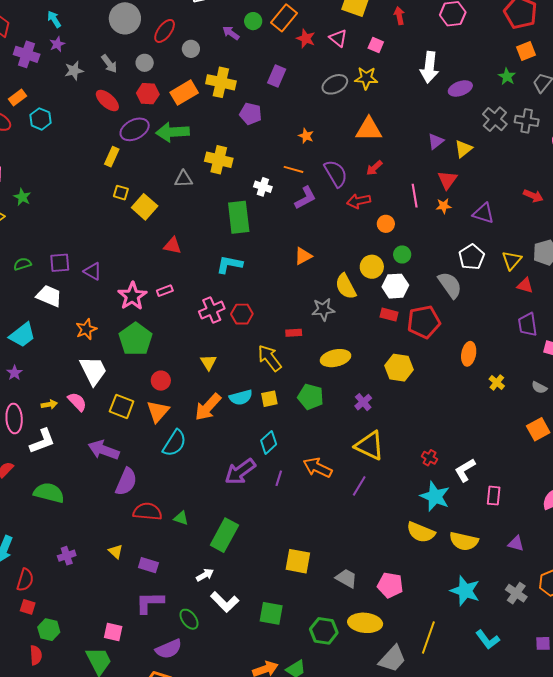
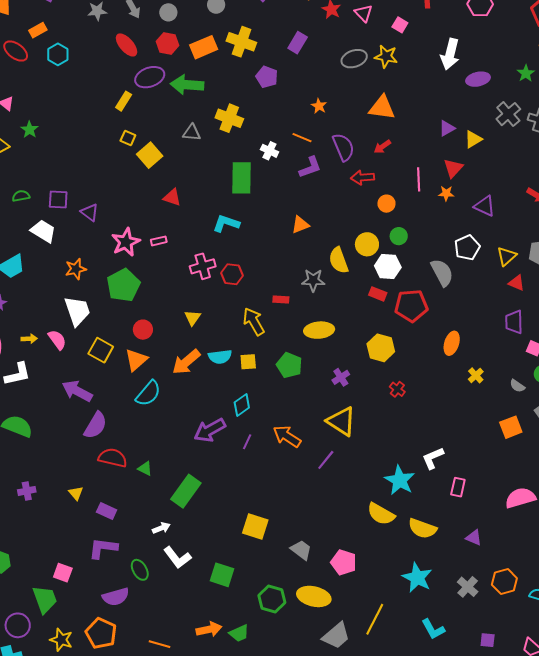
red cross: (429, 458) -> (397, 389), moved

